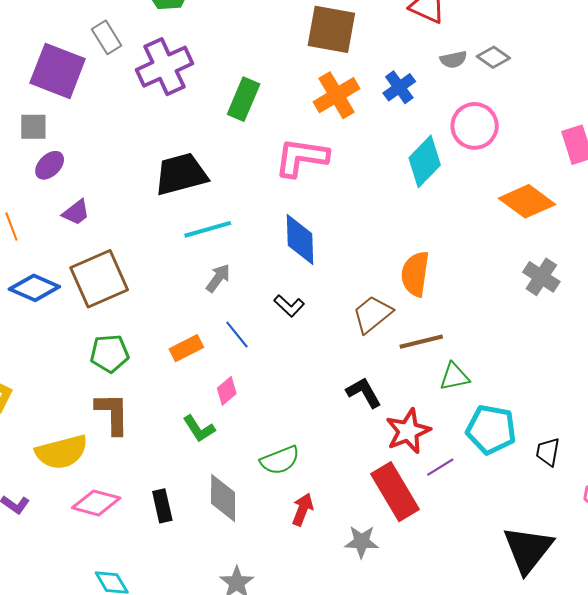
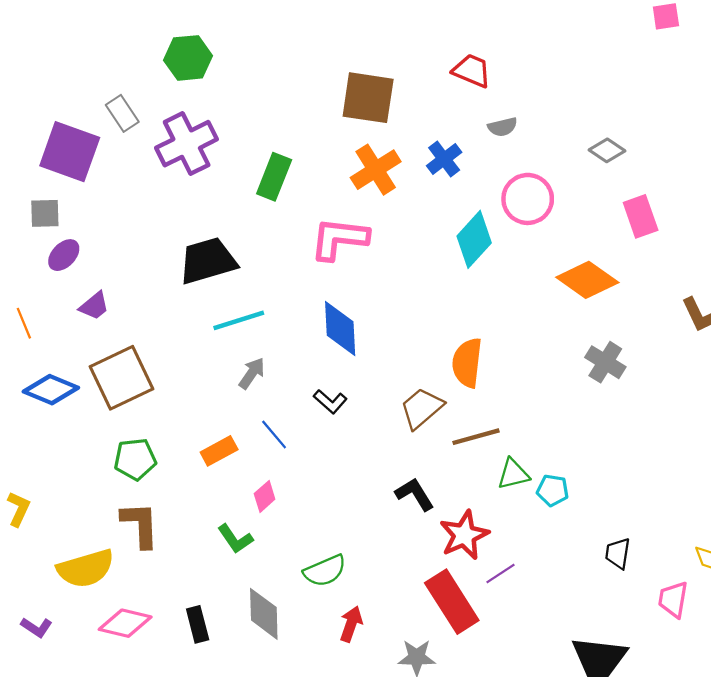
gray diamond: (493, 57) -> (607, 150), moved
cyan pentagon: (491, 430) -> (553, 490), moved, size x0.6

